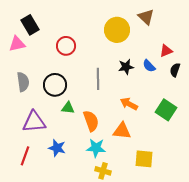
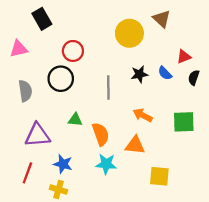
black rectangle: (30, 25) -> (42, 19), moved
black circle: (55, 85) -> (61, 79), moved
green square: (166, 110) -> (184, 122), turned -35
yellow cross: (103, 171) -> (59, 190), moved

